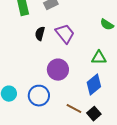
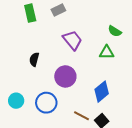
black semicircle: (40, 34) -> (34, 59), moved
green triangle: (99, 58) -> (107, 52), moved

